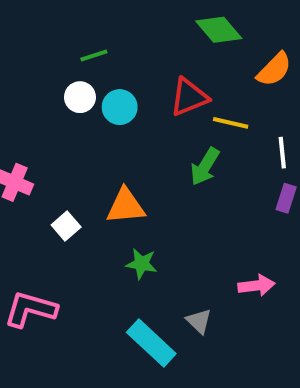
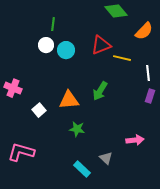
green line: (94, 56) -> (53, 24), turned -64
green arrow: (205, 167) -> (100, 91), moved
cyan rectangle: (151, 343) -> (82, 169), size x0.7

